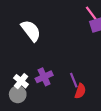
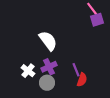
white semicircle: (31, 31) -> (48, 41), moved
gray circle: (18, 94) -> (47, 83), moved

